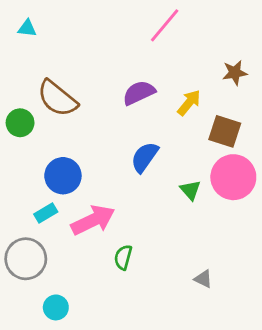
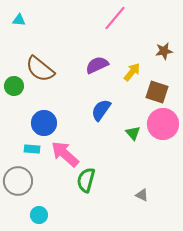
cyan rectangle: (46, 213) -> (32, 149), turned 35
pink arrow: (93, 220) -> (65, 154), turned -112
green semicircle: (123, 257) -> (86, 180), size x1.4

